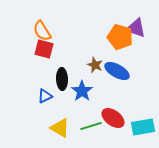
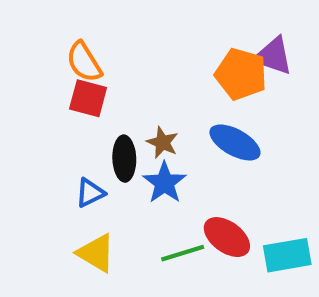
brown star: (95, 65) -> (163, 142), moved
yellow triangle: (60, 128) -> (96, 253), moved

